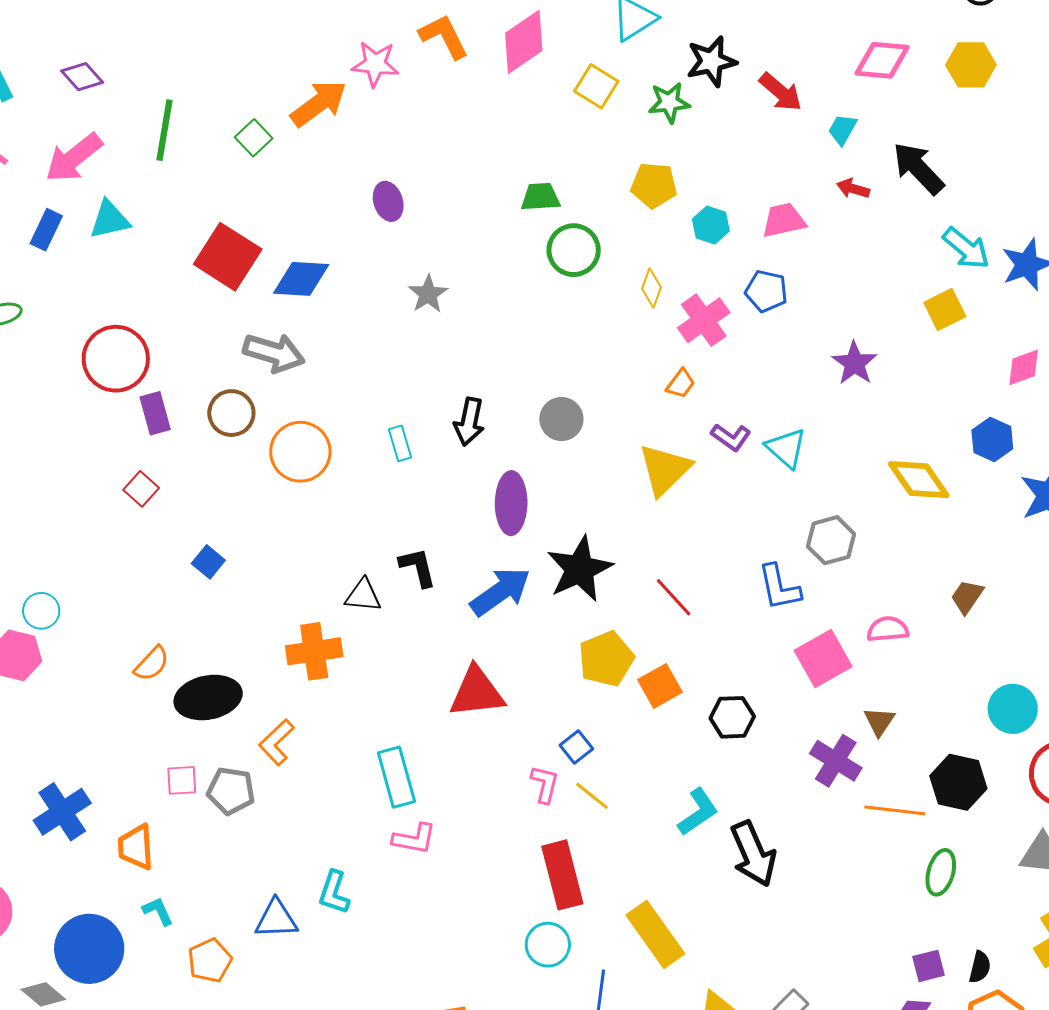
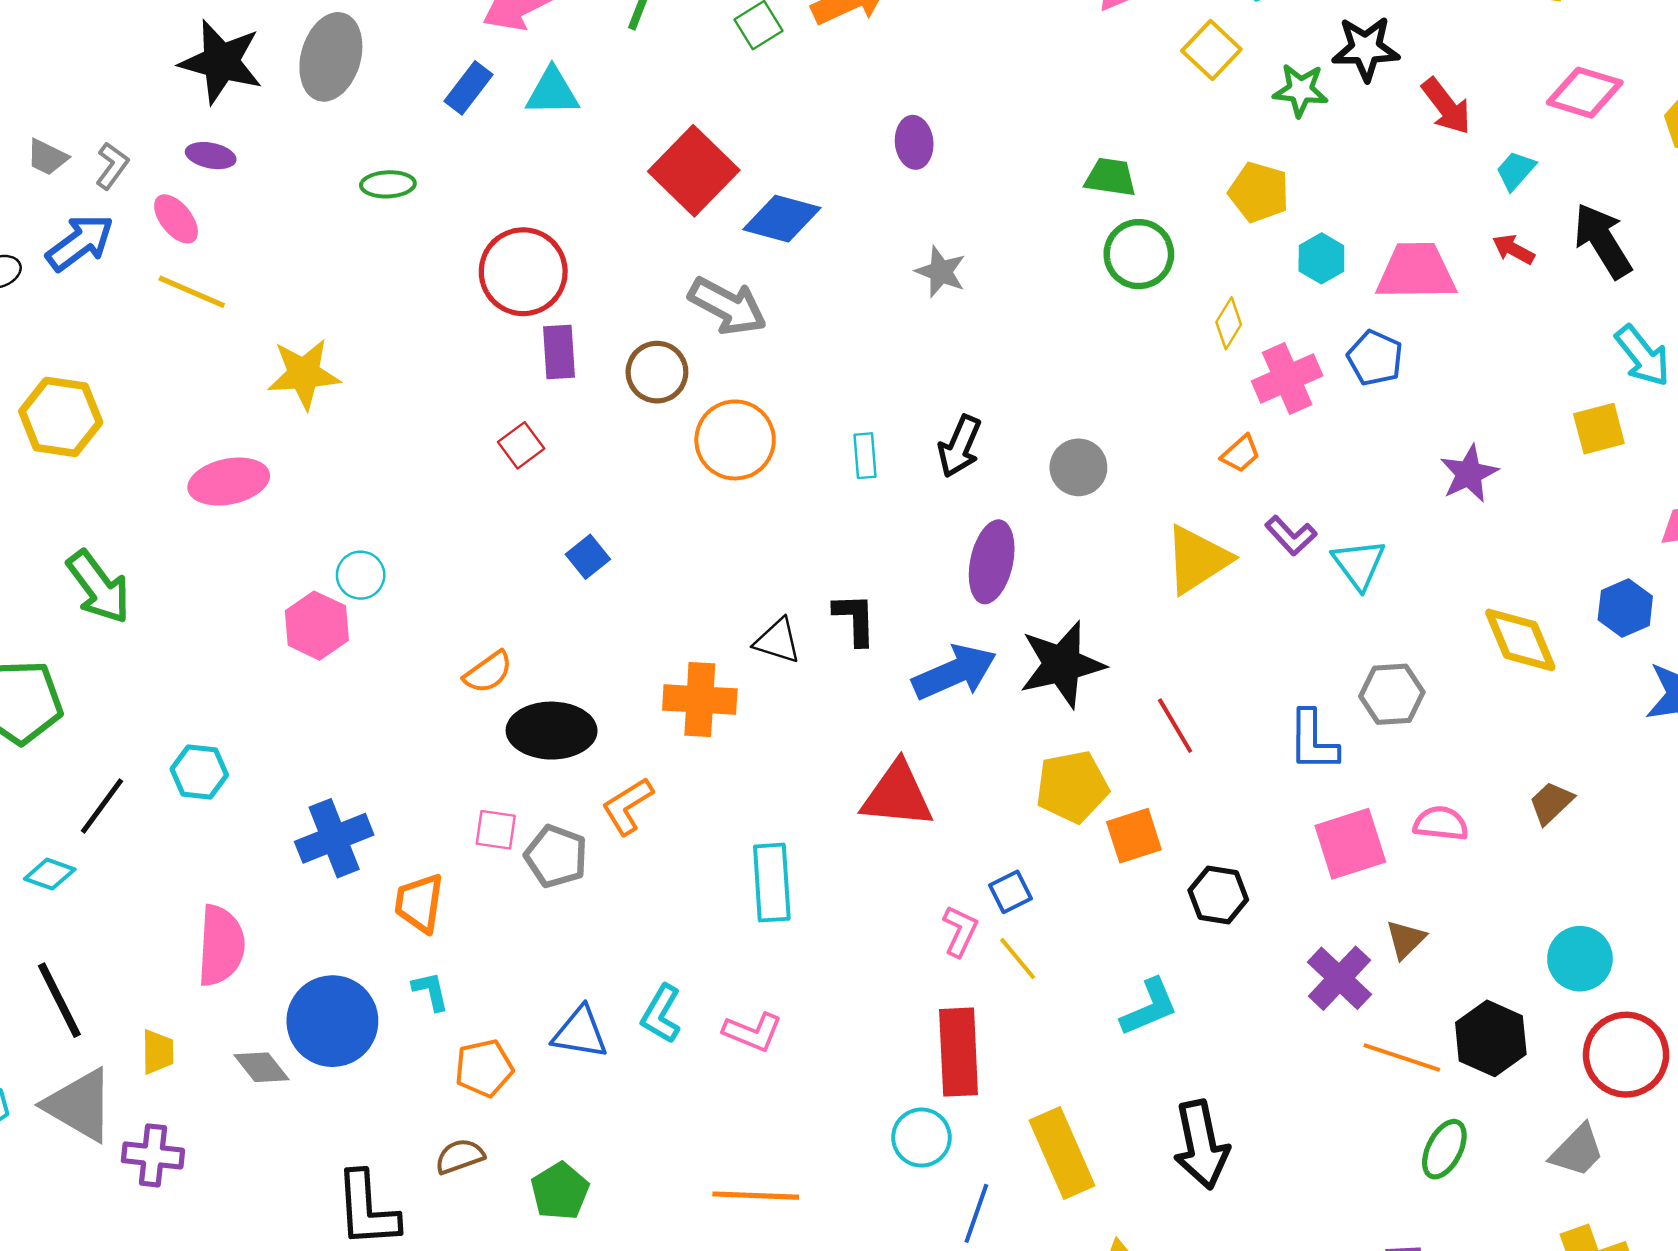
pink trapezoid: (784, 220) -> (1416, 272), size x1.4
gray star: (428, 294) -> (941, 272), turned -30
pink L-shape: (414, 839) -> (753, 1032), moved
black arrow: (753, 854) -> (1201, 1145), moved

